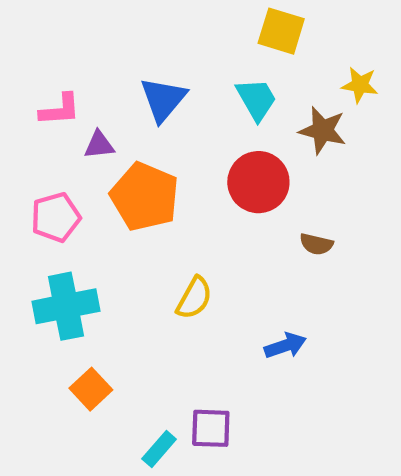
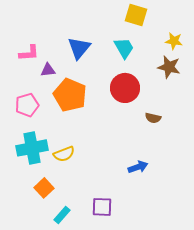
brown star: (323, 130) -> (169, 67), moved
yellow semicircle: (194, 298) -> (64, 154), moved, turned 40
cyan rectangle: (159, 449) -> (62, 215), moved

